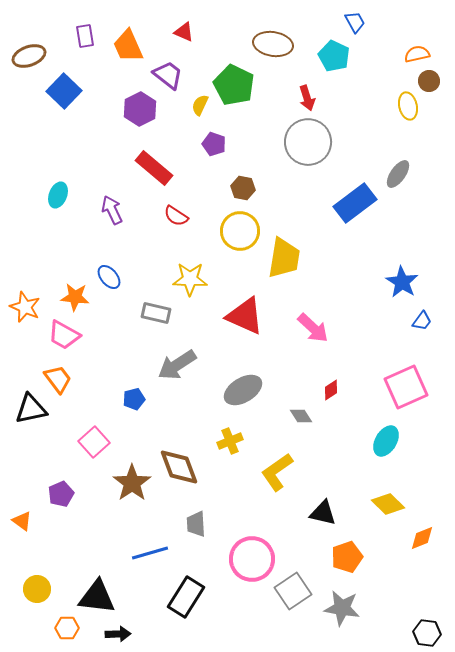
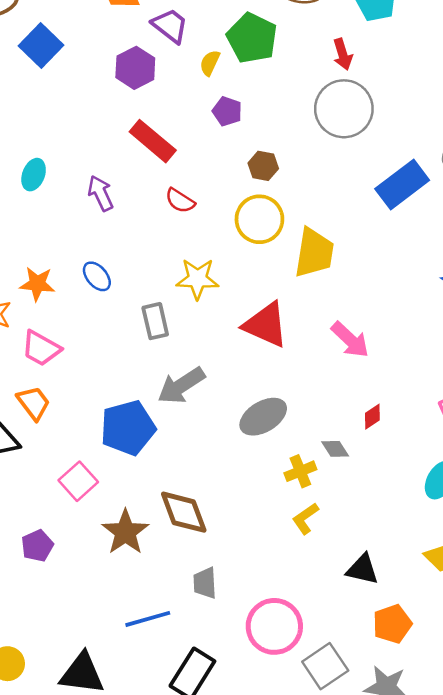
orange star: (75, 297) -> (37, 284), moved
gray rectangle: (156, 313) -> (155, 321), turned 64
blue pentagon: (134, 399) -> (128, 428), size x2.0
yellow cross: (230, 441) -> (300, 471), moved
yellow L-shape: (277, 472) -> (305, 518), size x0.7

